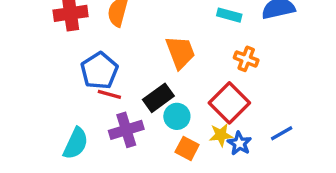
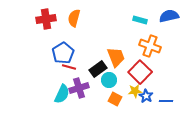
orange trapezoid: (180, 52) -> (116, 57), moved
orange cross: (246, 59) -> (150, 46), size x1.5
blue line: (282, 133) -> (166, 101), moved, turned 32
cyan semicircle: (76, 143) -> (62, 94), moved

